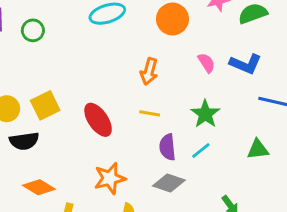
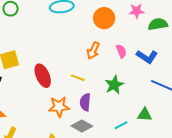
orange arrow: (149, 71) -> (93, 51), moved
cyan line: (201, 150) -> (121, 125), moved
orange star: (110, 178) -> (59, 107), moved

